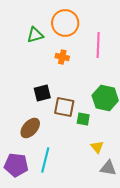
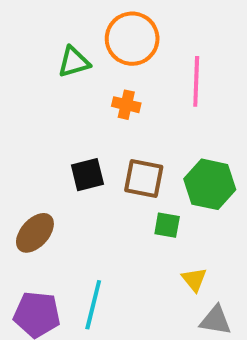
brown square: (64, 107) -> (144, 178), moved
brown ellipse: (30, 128) -> (35, 233), moved

